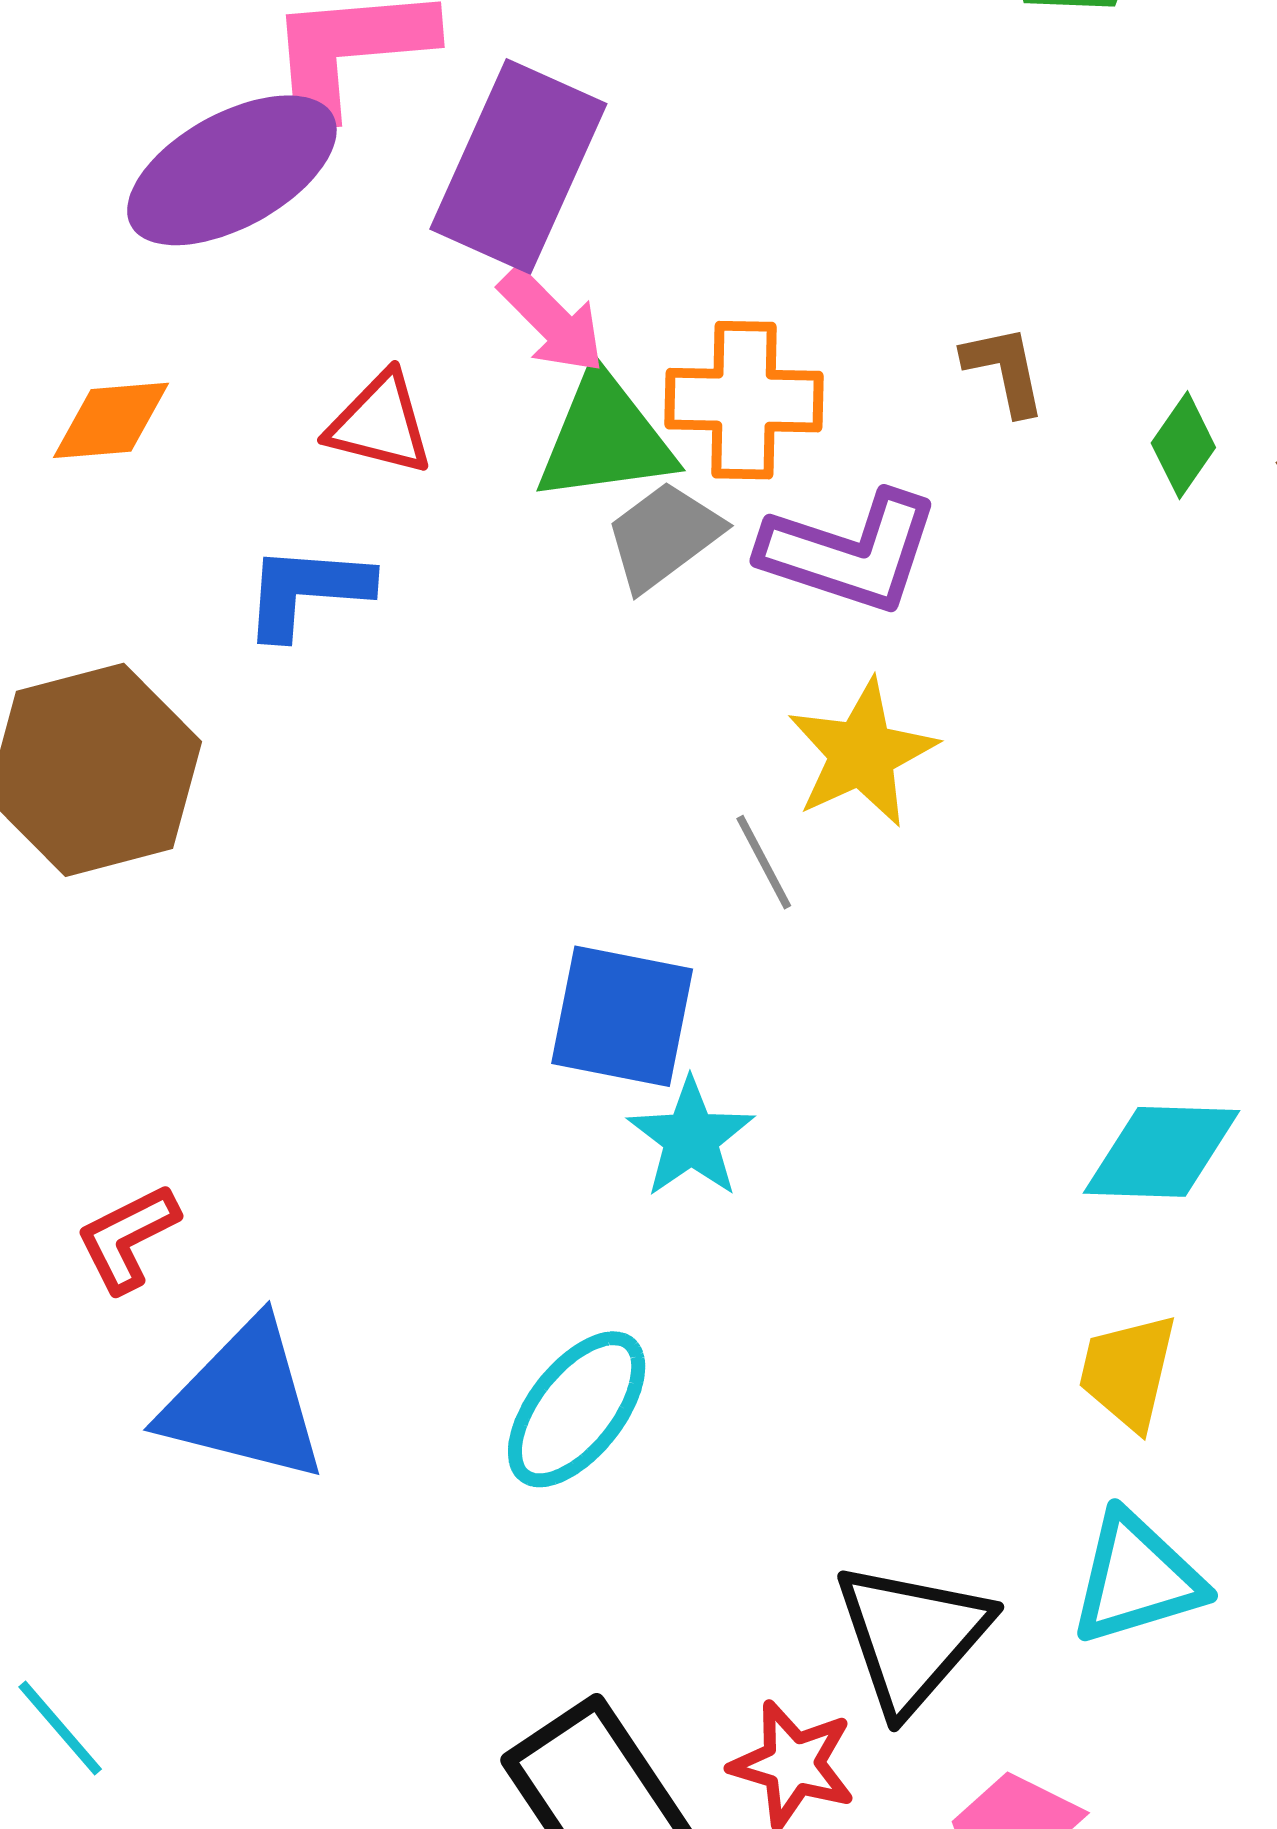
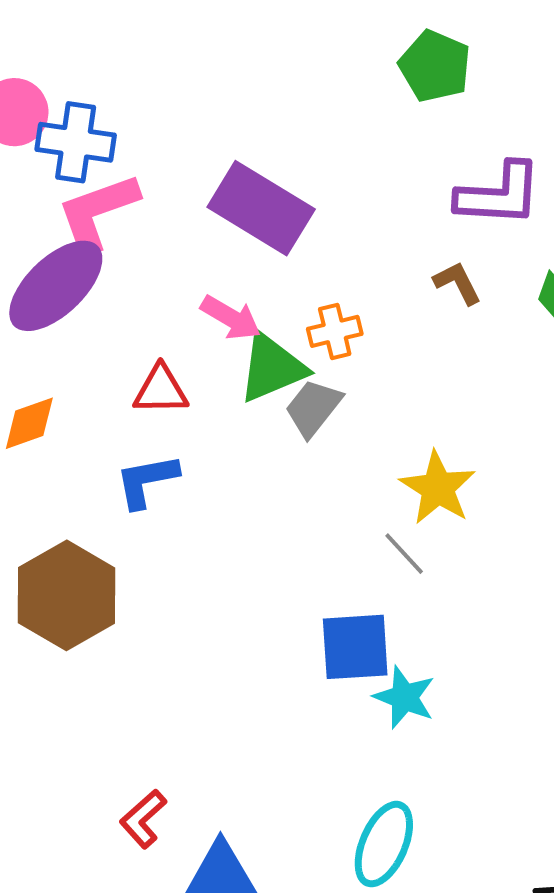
purple rectangle: (518, 166) -> (261, 208), moved, turned -68
orange cross: (744, 400) -> (335, 331), size x0.7
purple L-shape: (850, 552) -> (499, 194), moved

